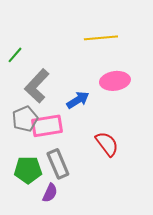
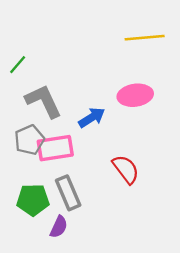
yellow line: (101, 38) -> (145, 38), moved
gray L-shape: (37, 86) -> (43, 101), turned 112

